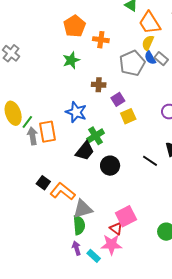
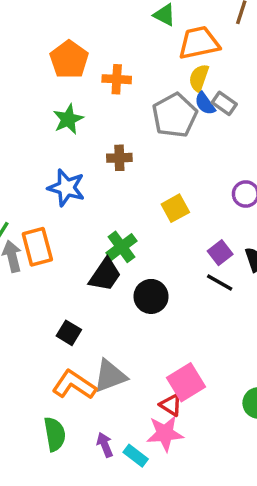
orange trapezoid: (150, 23) -> (199, 43), turned 115
purple square: (118, 99) -> (220, 253), moved
blue star: (76, 112) -> (66, 188), moved
black square: (43, 183) -> (69, 333), moved
orange L-shape: (62, 191) -> (74, 385), moved
green semicircle: (79, 225) -> (55, 434), moved

